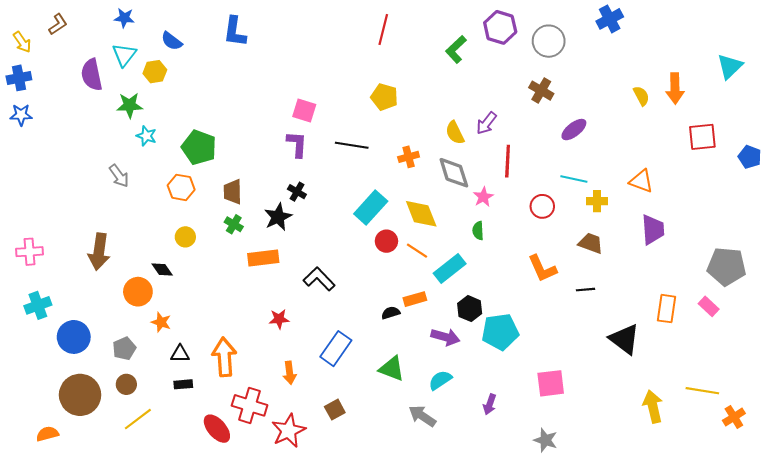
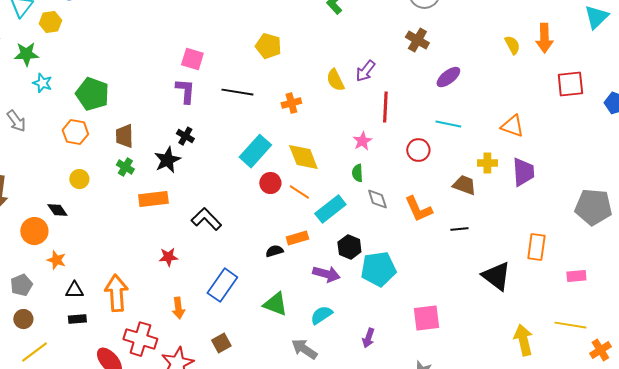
gray diamond: (454, 173) -> (377, 199), moved, size x0.7
yellow cross: (597, 201) -> (487, 163), moved
pink rectangle: (709, 306) -> (576, 276), moved, turned -48

